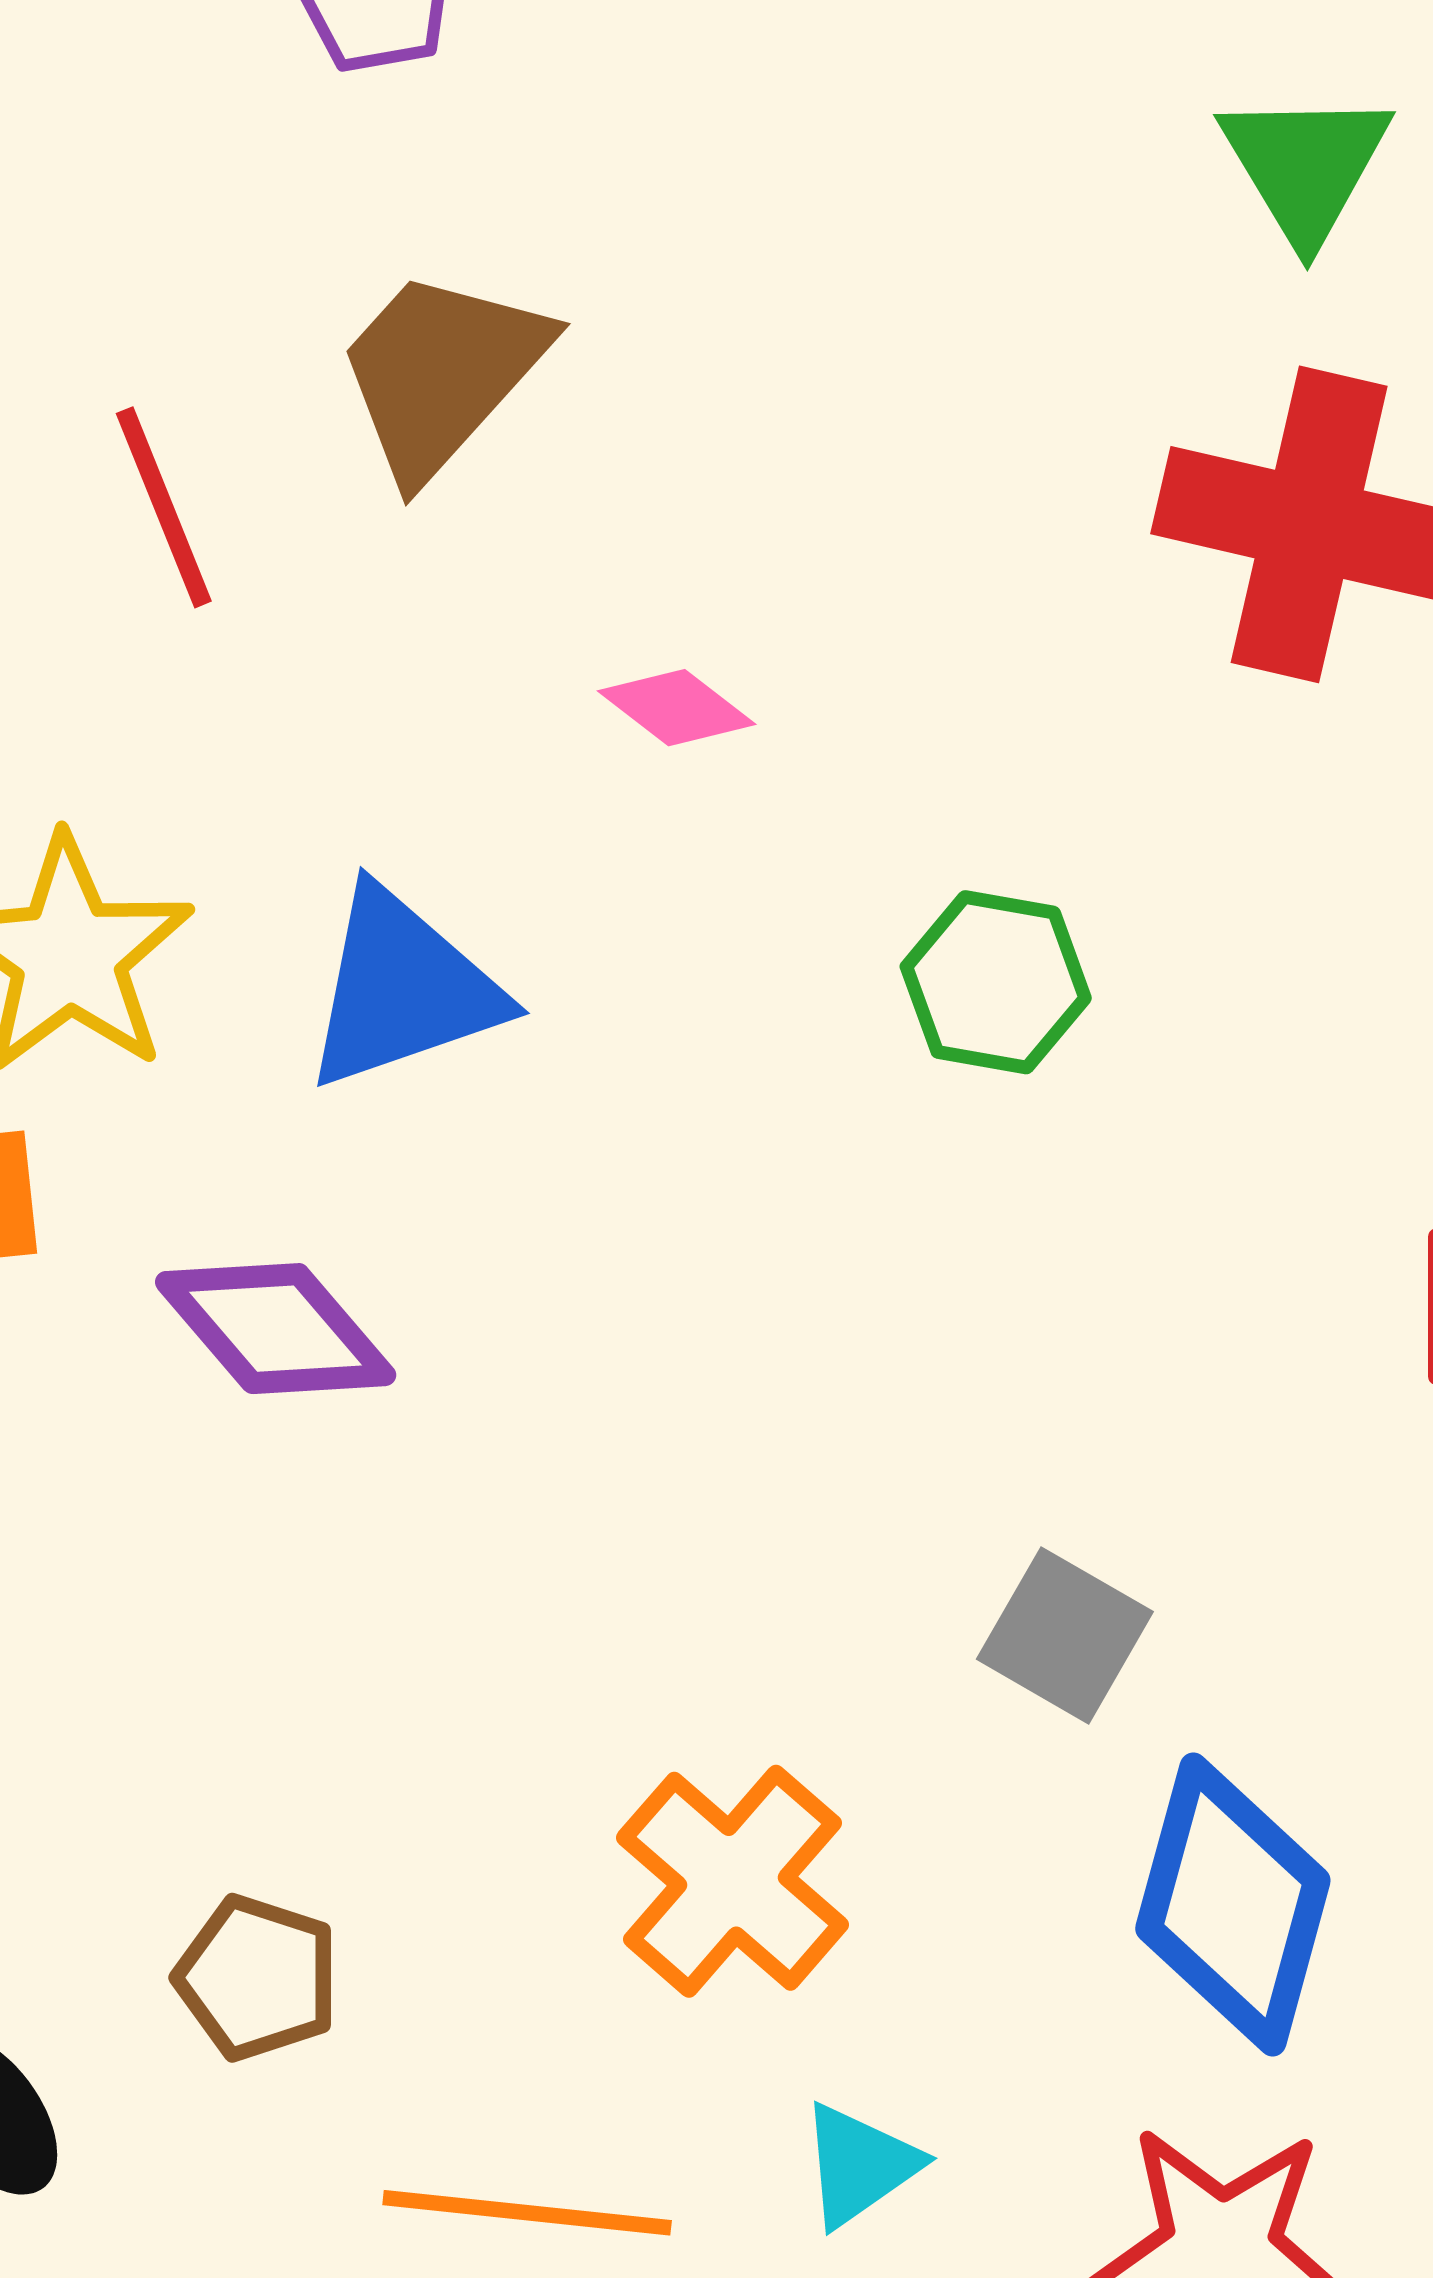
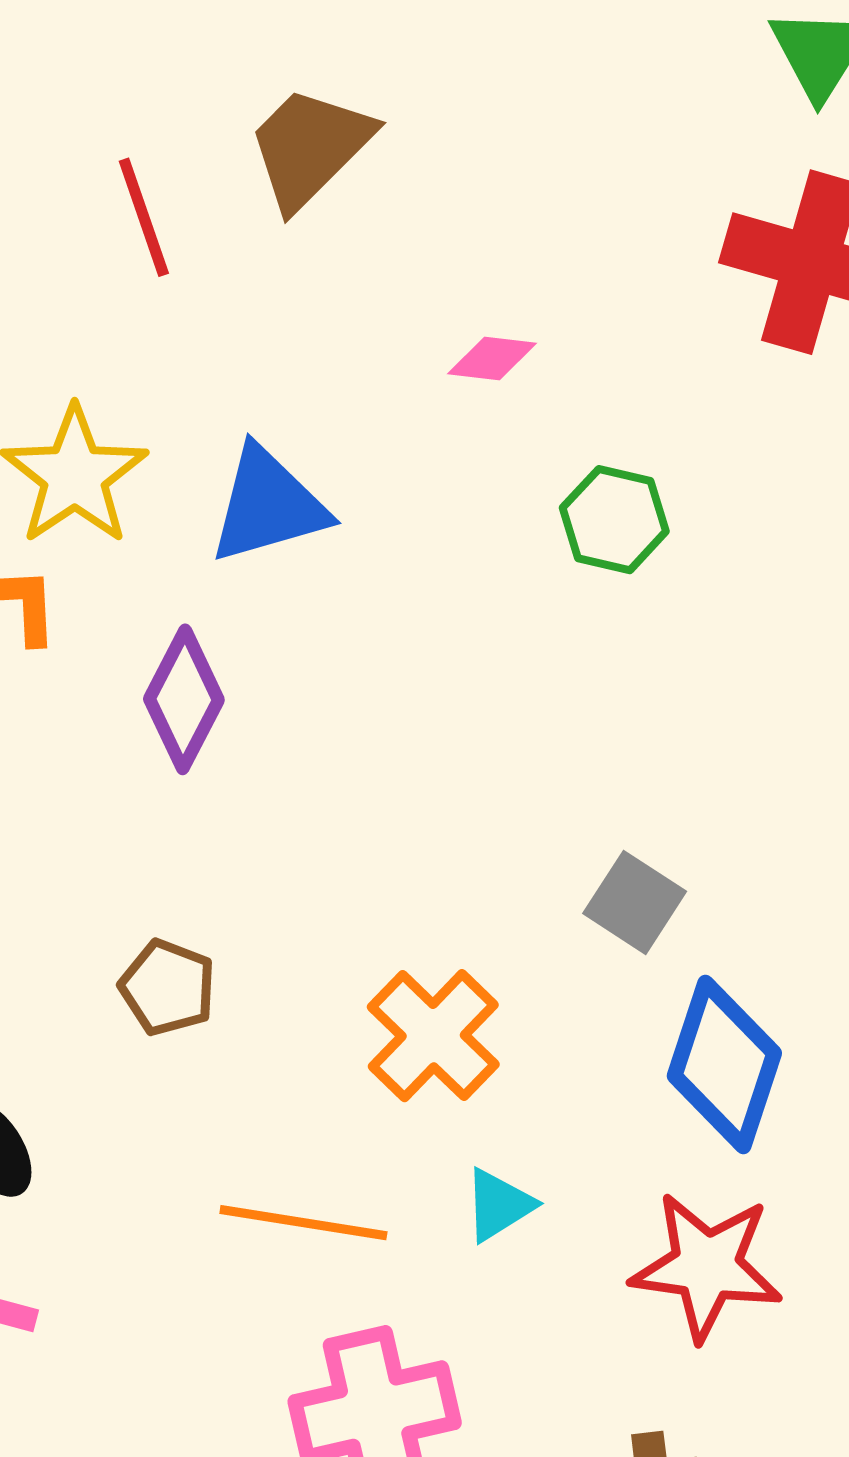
pink diamond: (677, 708) -> (492, 358), moved, turned -34
purple diamond: (276, 1329) -> (184, 699), turned 65
brown pentagon: (257, 1978) -> (168, 987), moved

